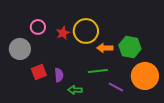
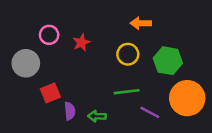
yellow circle: (86, 31) -> (128, 54), moved, size x0.7
orange arrow: (105, 48) -> (141, 23), moved
purple semicircle: (59, 75) -> (70, 111), moved

